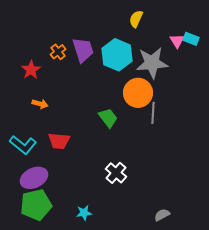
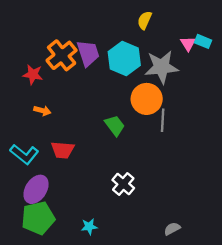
orange cross: (58, 52) -> (62, 55), size x1.8
red star: (31, 70) -> (33, 74), turned -30
purple ellipse: (34, 178) -> (36, 189), turned -32

